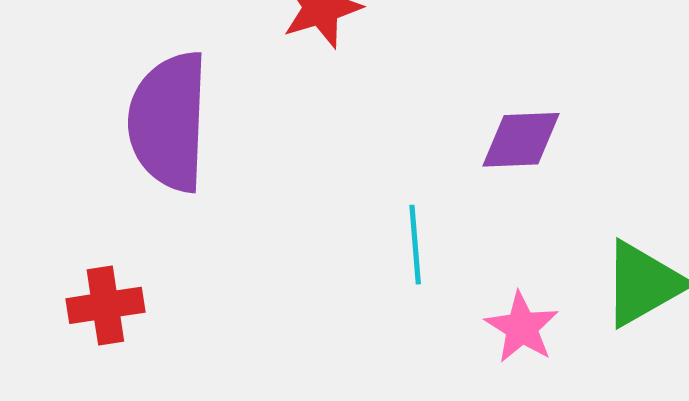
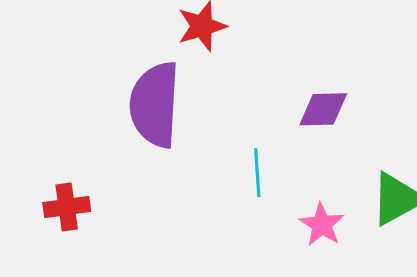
purple semicircle: (169, 122) -> (155, 105), moved

